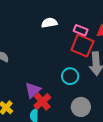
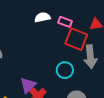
pink rectangle: (81, 30) -> (65, 22), moved

